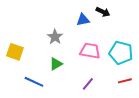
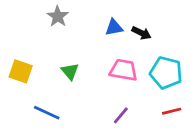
black arrow: (103, 12) -> (141, 33), moved
gray star: (55, 37) -> (58, 16), moved
green triangle: (56, 64) -> (70, 71), moved, turned -40

